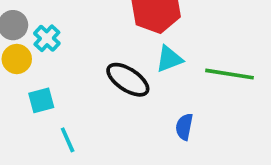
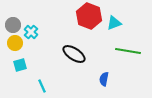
cyan triangle: (169, 59) -> (114, 23), moved
cyan square: (41, 100) -> (20, 65), moved

